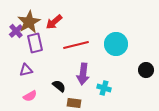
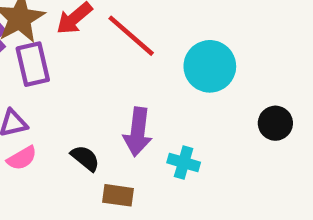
red line: (76, 45) -> (131, 36), moved, turned 55
pink semicircle: (30, 96) -> (22, 158), moved

